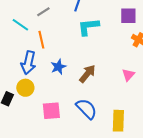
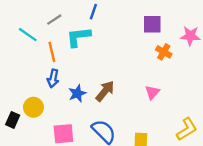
cyan L-shape: (88, 27) -> (78, 37), moved
blue arrow: (28, 63) -> (53, 78), moved, size x0.7
blue star: (58, 67) -> (77, 93), moved

